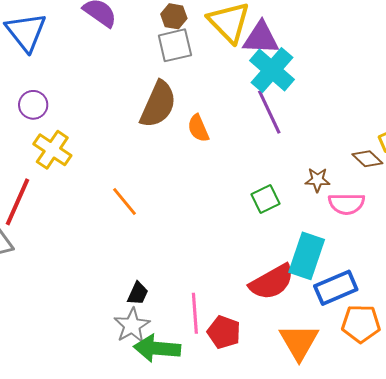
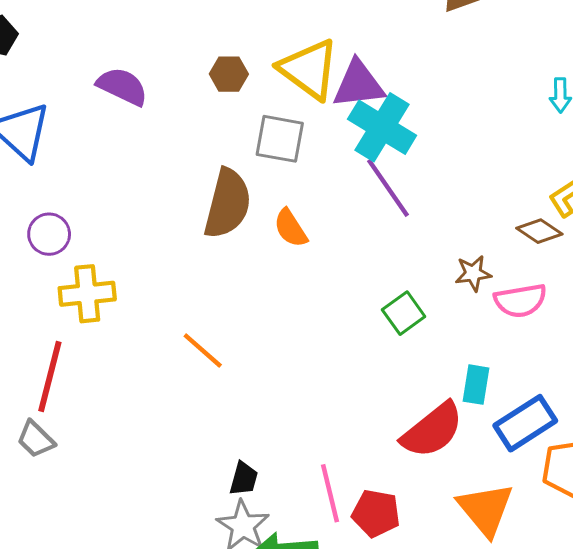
gray square: (175, 45) -> (280, 139), moved, turned 33
yellow cross: (52, 150) -> (87, 294), turned -30
cyan rectangle: (307, 256) -> (476, 385), size x0.6

